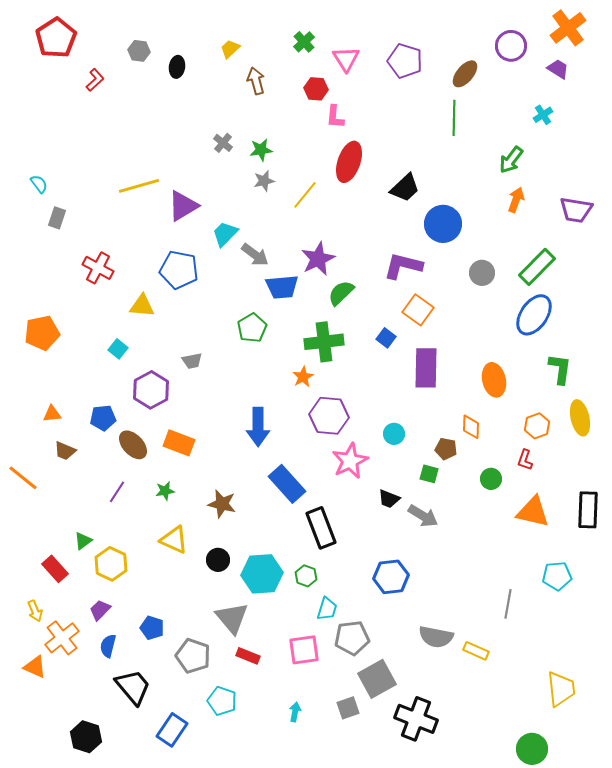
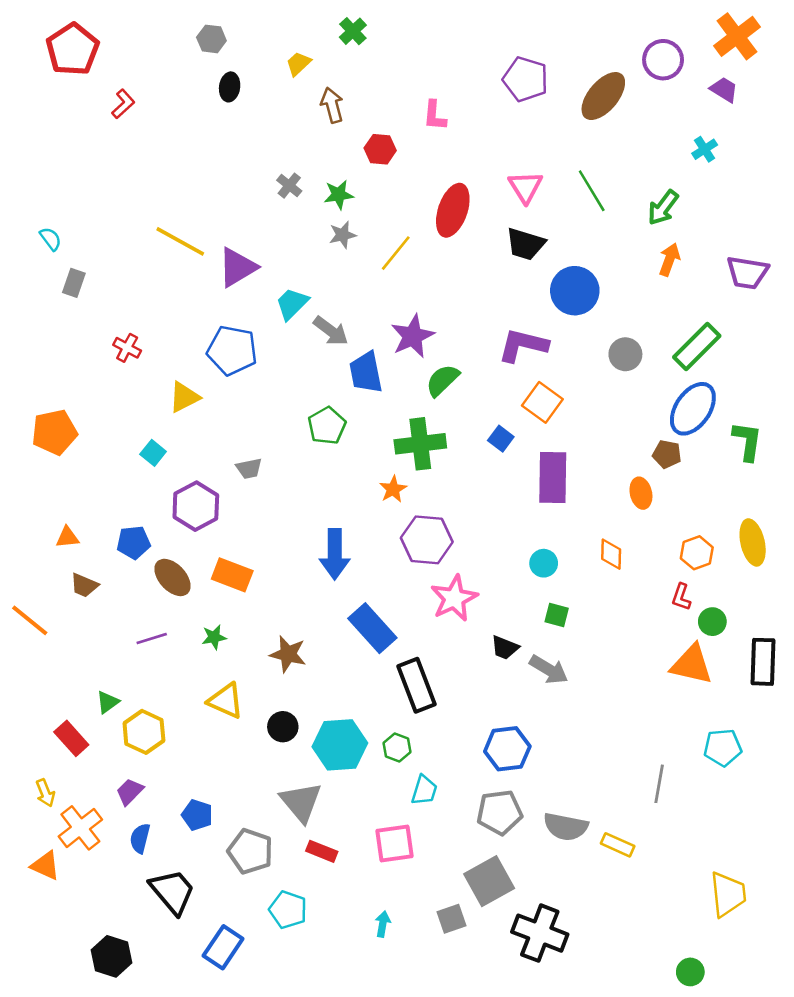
green cross: (304, 42) -> (353, 31), moved
gray hexagon: (139, 51) -> (211, 39), moved
pink triangle: (346, 59) -> (525, 187), moved
brown ellipse: (465, 74) -> (603, 96), size x1.4
red hexagon: (316, 89) -> (380, 149), moved
pink L-shape: (335, 117) -> (435, 115), moved
green line: (454, 118) -> (592, 191), moved, turned -32
yellow line: (139, 186) -> (180, 241), turned 45
black trapezoid: (405, 188) -> (525, 244), turned 60
red cross: (98, 268) -> (127, 348), size x0.7
blue trapezoid: (282, 287) -> (366, 372), turned 84
yellow triangle: (142, 306) -> (184, 397), turned -32
green L-shape: (560, 369) -> (747, 441), moved
orange ellipse: (494, 380) -> (641, 493), size x0.7
cyan circle: (394, 434) -> (544, 563), moved
brown pentagon: (446, 449) -> (667, 454), moved
green circle: (491, 479) -> (712, 622), moved
purple line: (117, 492) -> (152, 638), turned 40
gray pentagon: (352, 638) -> (500, 812), moved
green circle: (532, 749) -> (690, 972), size x0.7

